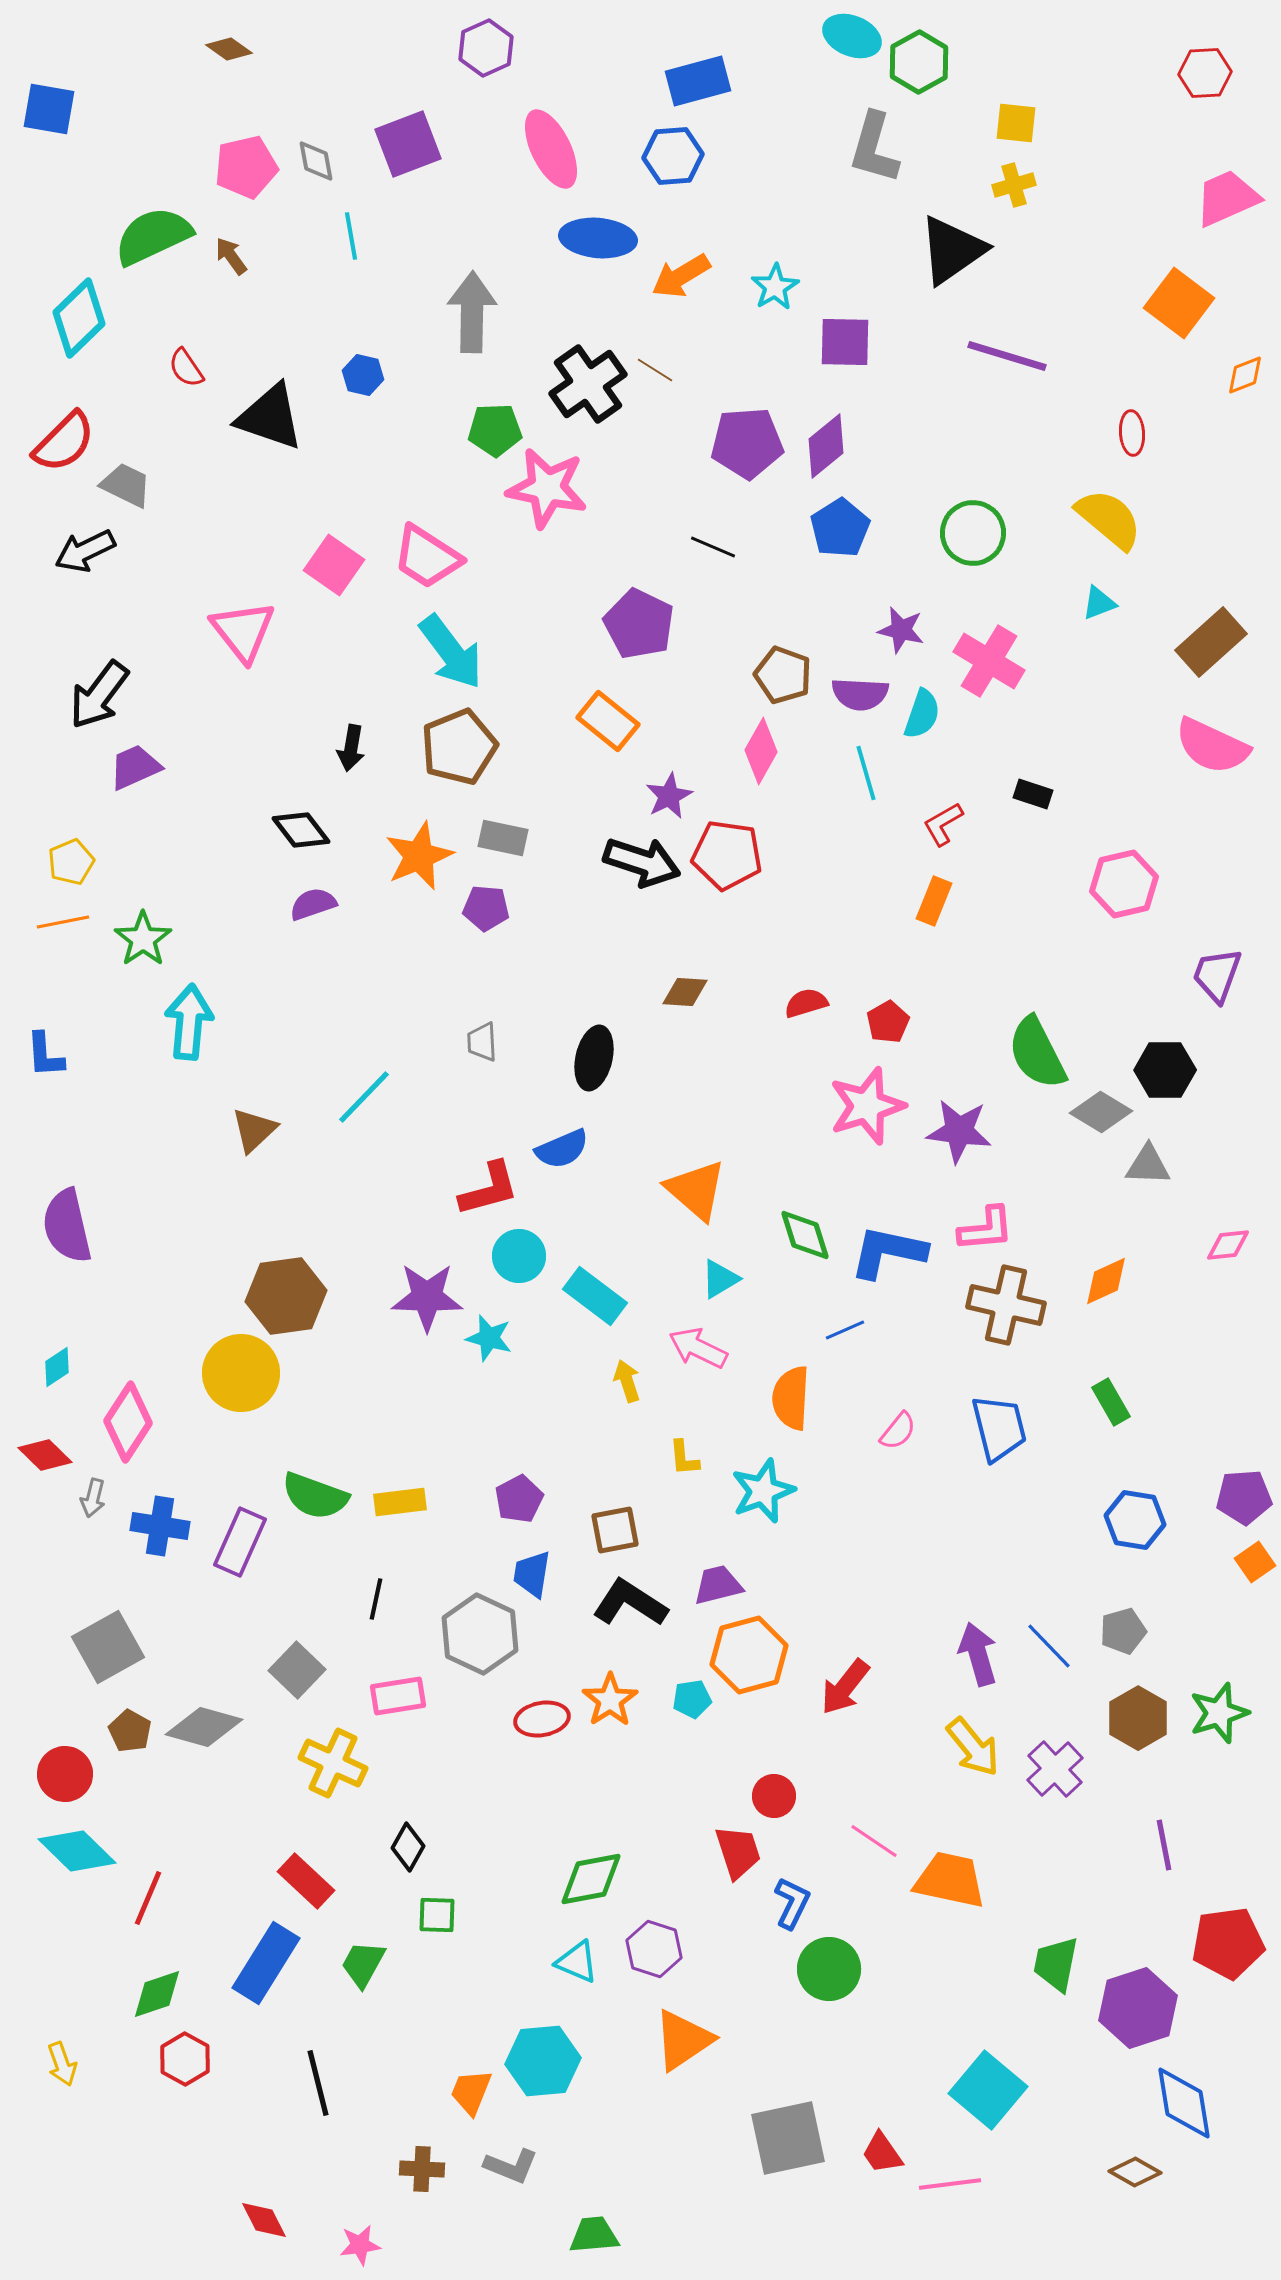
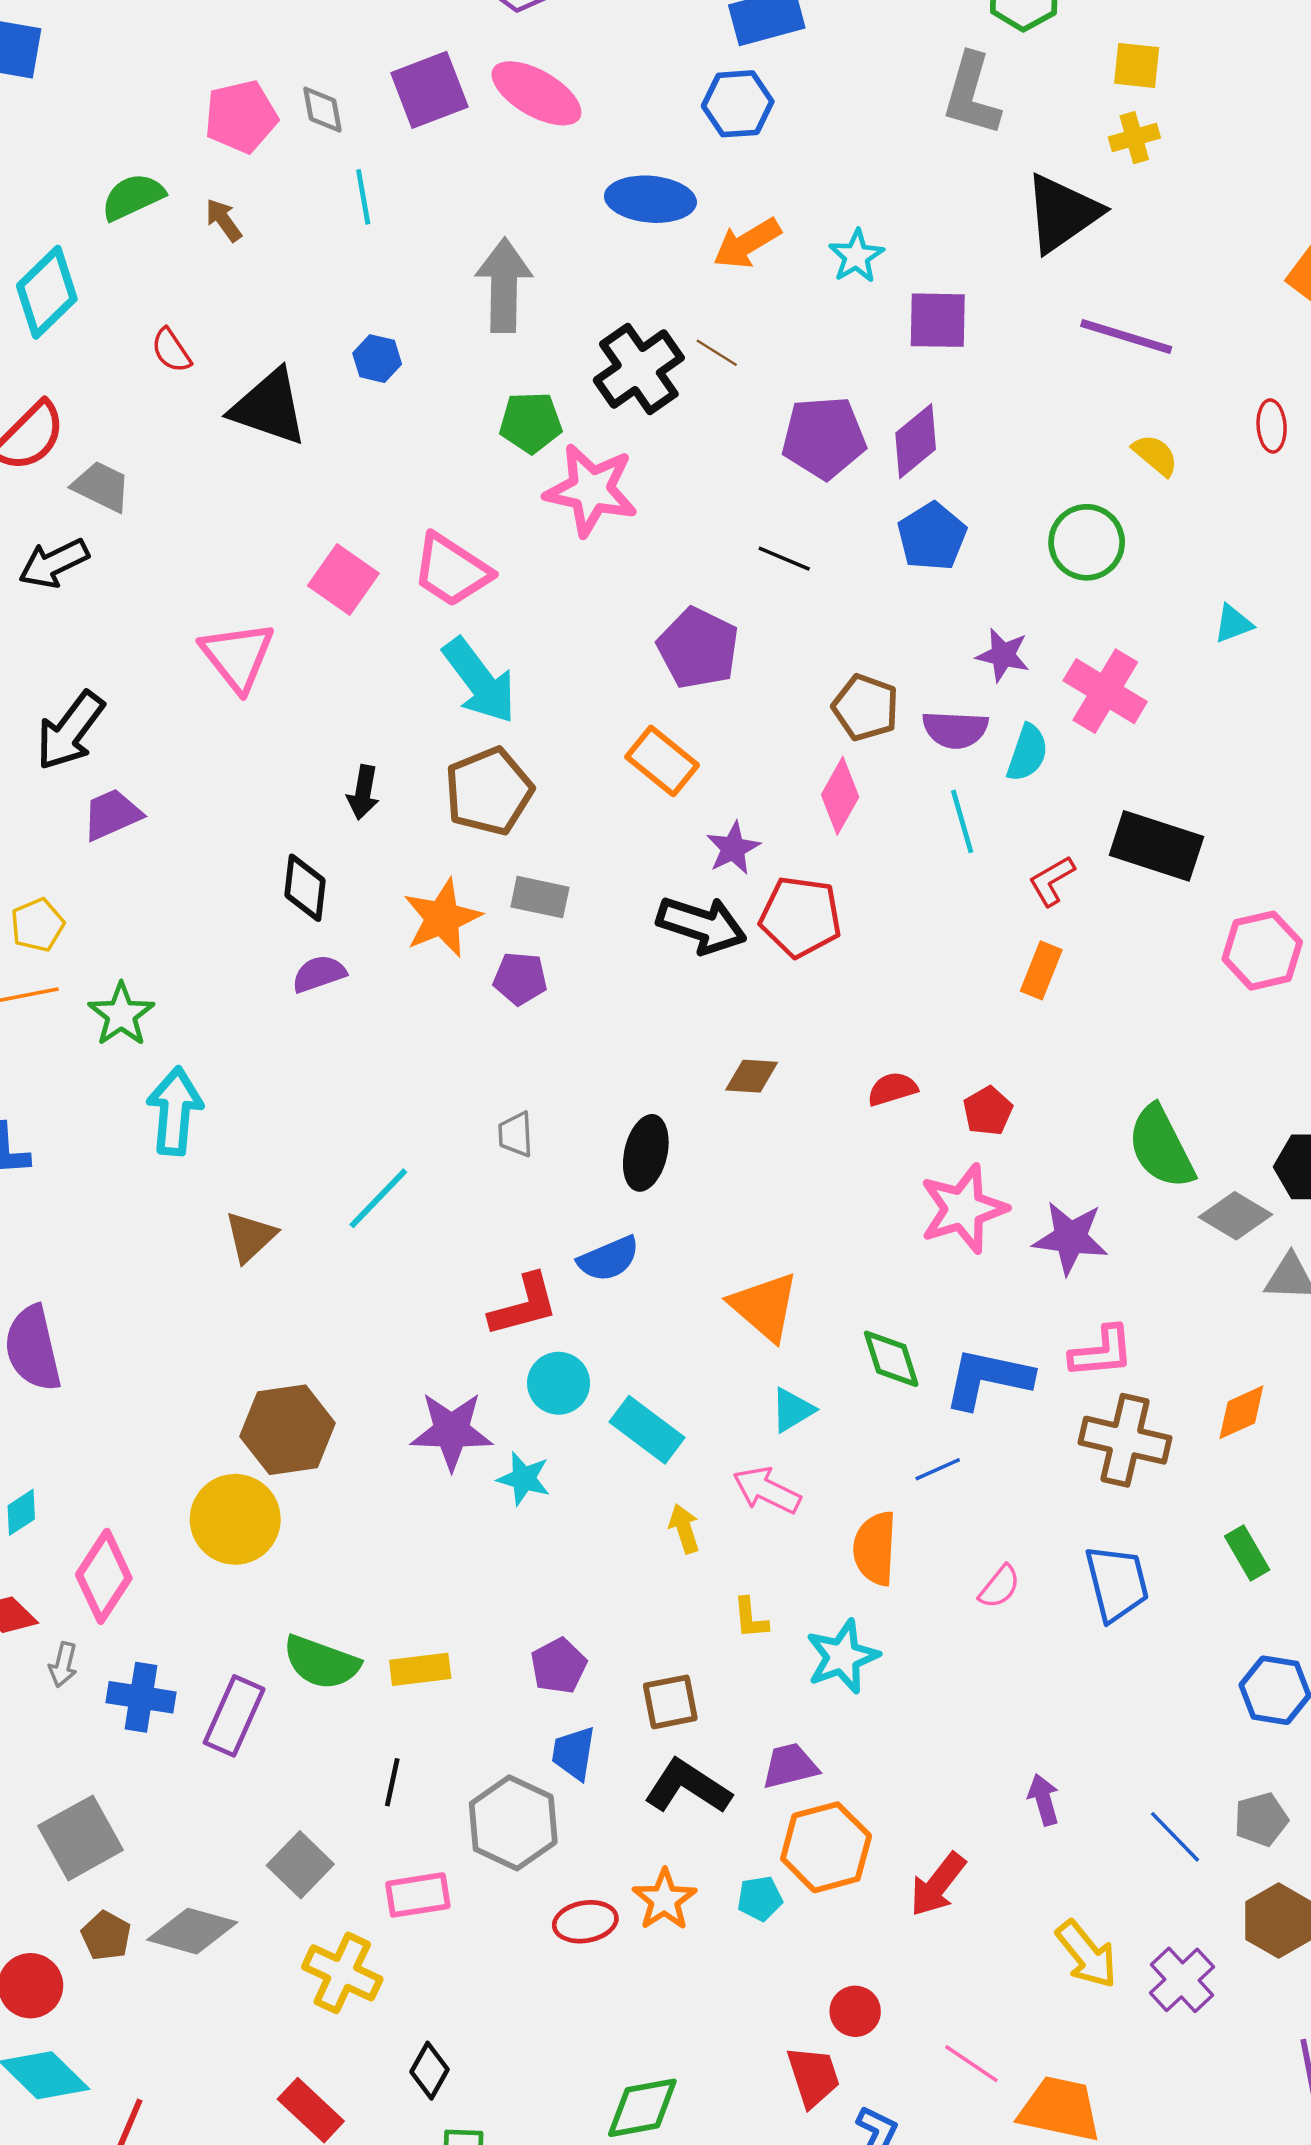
pink ellipse: (551, 149) -> (536, 93), moved, turned -34
green semicircle: (153, 236) -> (133, 197), size x0.7
yellow semicircle: (1109, 519) -> (1155, 455), moved, size x0.6
black rectangle: (1033, 794) -> (1156, 846), size x2.0
black diamond: (301, 830) -> (305, 888), turned 44
purple arrow: (978, 1654) -> (1044, 1800), moved, size x0.7

